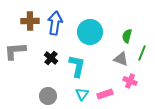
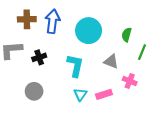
black cross: (51, 58) -> (39, 57), moved, turned 32
gray triangle: (121, 59) -> (111, 61), moved
gray circle: (48, 96) -> (34, 91), moved

